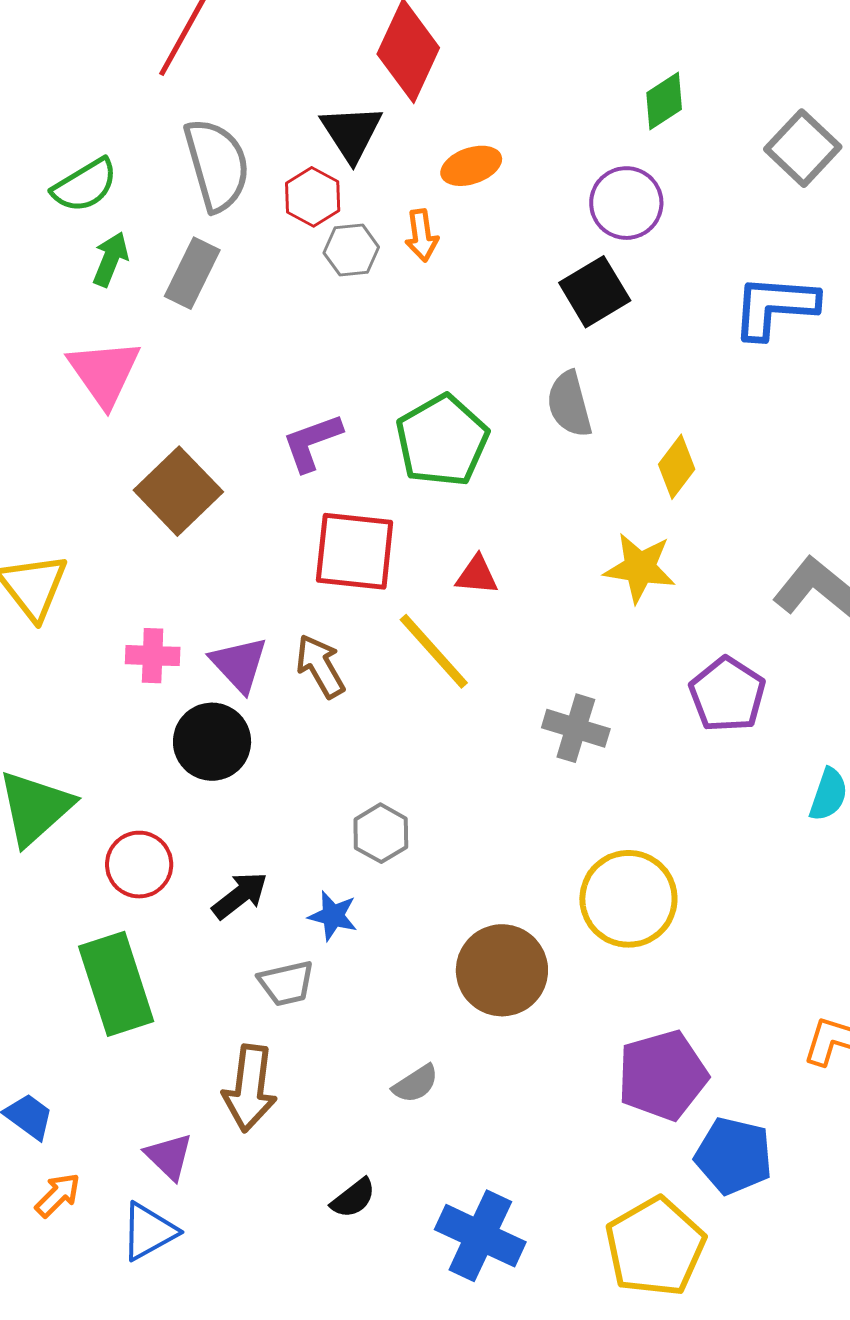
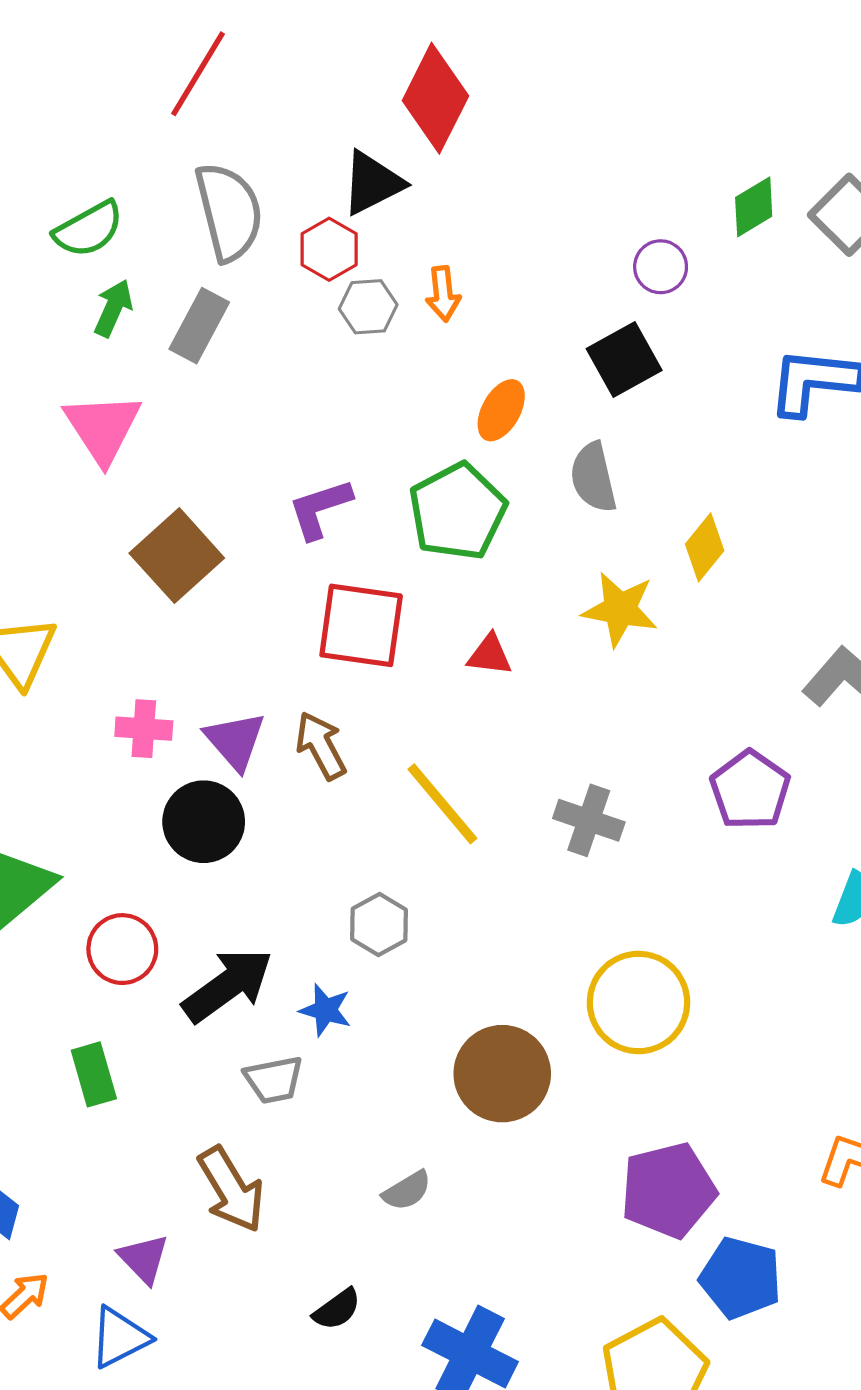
green diamond: (664, 101) -> (754, 207), moved
black triangle: (351, 133) -> (372, 183), turned 34
orange ellipse: (471, 166) -> (501, 410), moved, turned -44
purple circle: (626, 203) -> (661, 267), size x0.7
yellow star: (640, 568) -> (620, 609), moved
yellow line: (434, 651) -> (442, 804), moved
black arrow: (240, 895) -> (228, 985), size x1.5
green rectangle: (116, 984) -> (94, 1074), size x0.6
brown arrow: (250, 1088) -> (231, 1189), turned -40

